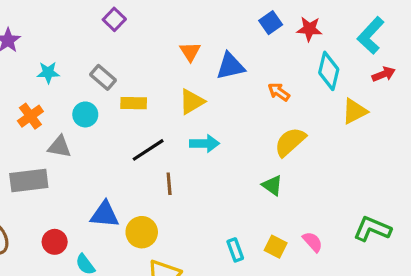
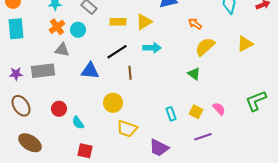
orange arrow: (279, 92) -> (195, 24), moved
yellow rectangle: (134, 103) -> (118, 22), moved
yellow triangle: (355, 111) -> (245, 44), moved
orange cross: (30, 116) -> (57, 27), moved
blue triangle: (105, 214) -> (90, 71), moved
green L-shape: (372, 229) -> (256, 101), turned -45

